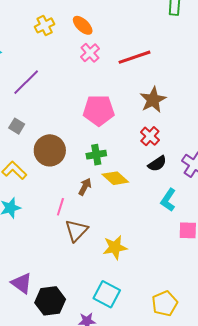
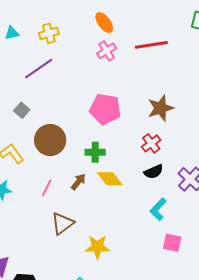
yellow cross: (45, 25) -> (49, 33), moved
red line: (134, 57) -> (151, 45), moved
pink line: (60, 207) -> (47, 188), moved

